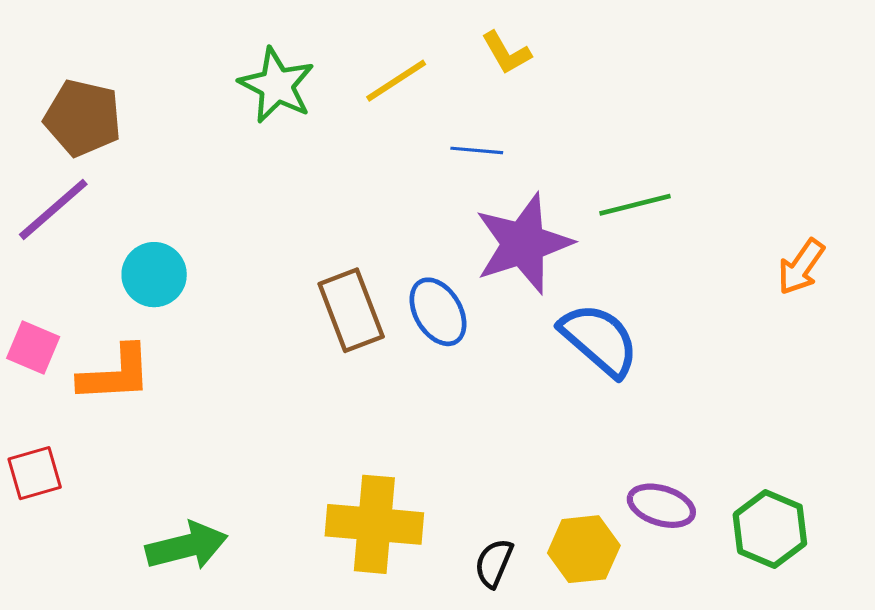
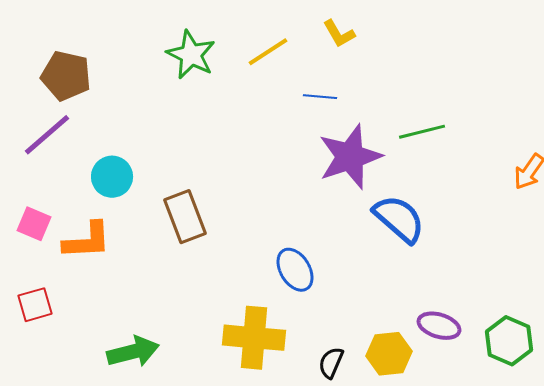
brown rectangle: (351, 310) -> (185, 217), moved
blue ellipse: (438, 312) -> (295, 270), moved

